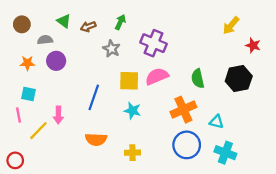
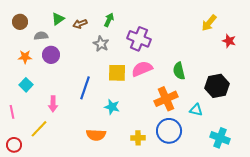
green triangle: (64, 21) -> (58, 19), turned 48
black hexagon: (239, 79) -> (217, 86), moved
cyan square: (28, 94) -> (26, 85), turned 32
cyan star: (132, 111) -> (112, 107), moved
pink line: (19, 115) -> (12, 112), moved
yellow line: (38, 131) -> (39, 129), moved
orange semicircle: (96, 139) -> (96, 135), moved
yellow cross: (132, 153) -> (138, 138), moved
cyan cross: (225, 153) -> (220, 138), moved

